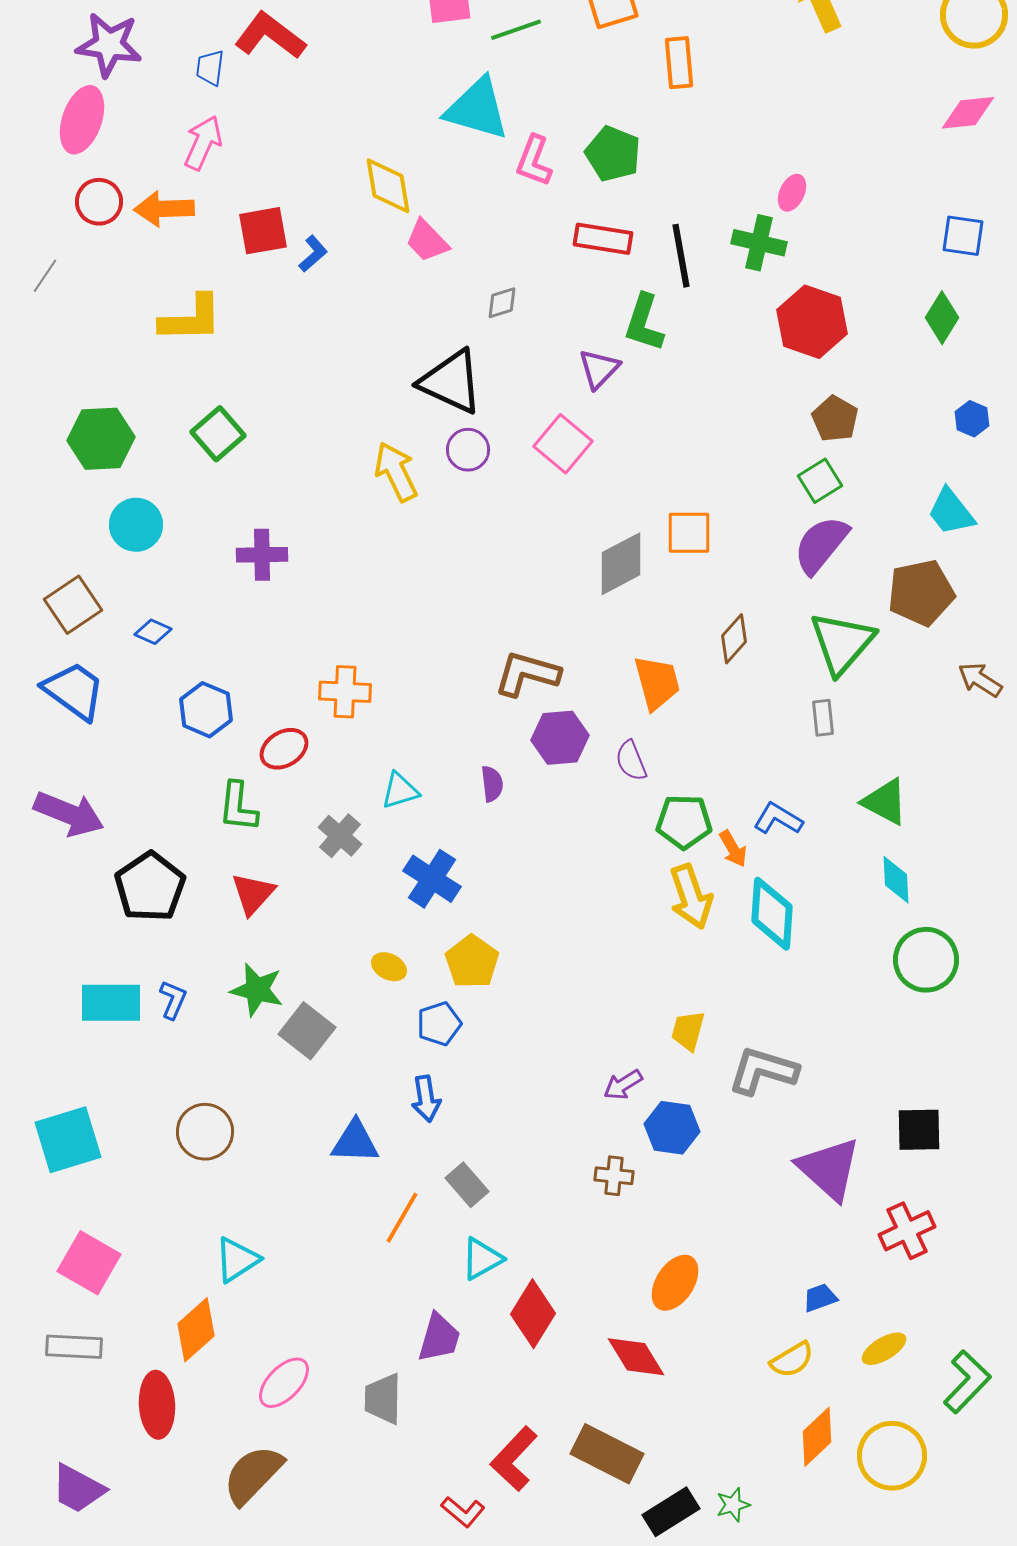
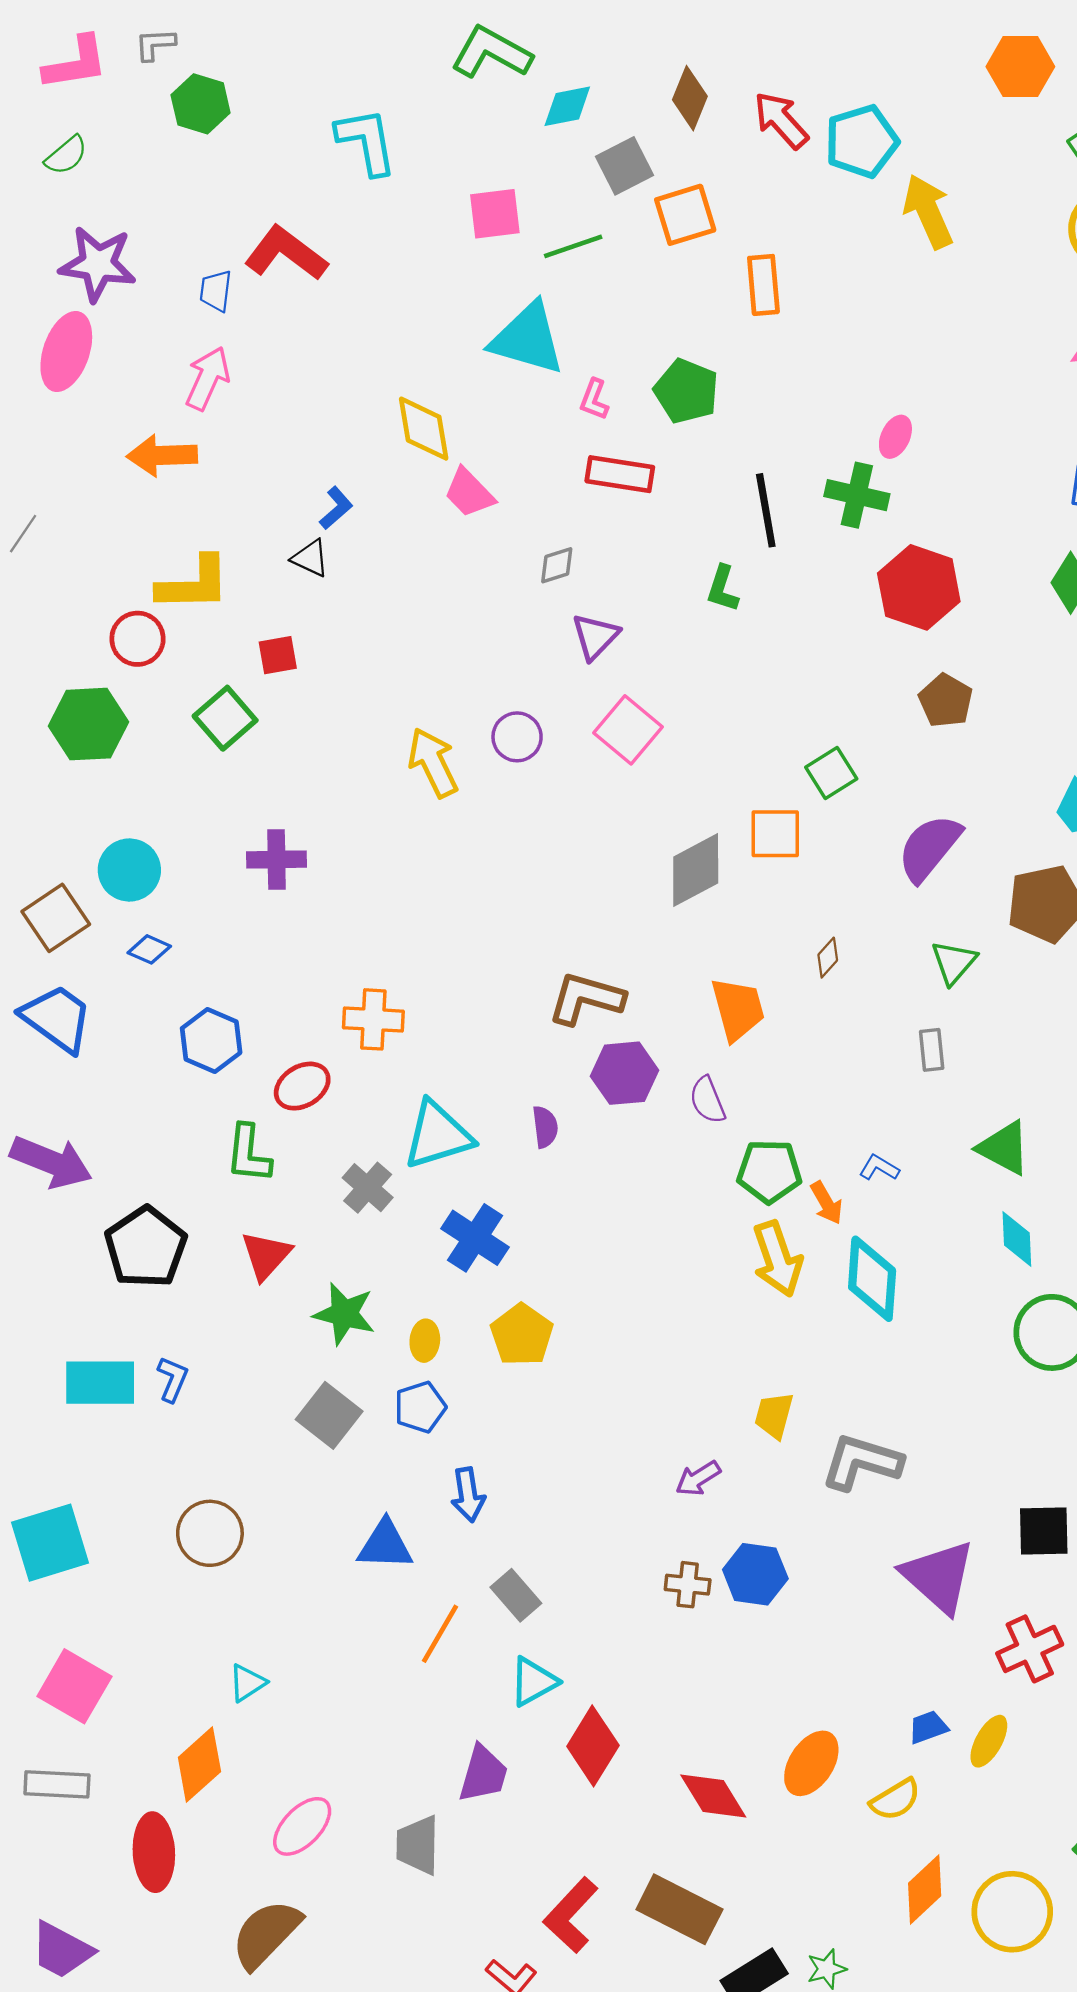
pink L-shape: (534, 161) -> (594, 399), size x0.7
red circle: (99, 202) -> (138, 639), moved
red square: (263, 231) -> (278, 655), moved, size x0.7
red rectangle: (603, 239) -> (620, 474), moved
green L-shape: (644, 323) -> (723, 589), size x0.7
purple triangle: (599, 369) -> (595, 636), moved
black triangle: (451, 382) -> (310, 558), moved, size x0.5
green square: (820, 481) -> (831, 773), moved
cyan circle: (136, 525) -> (129, 870), moved
brown diamond: (734, 639) -> (828, 958), size x0.7
green triangle: (842, 643) -> (954, 962), size x0.6
cyan triangle: (400, 791) -> (438, 1135), size x1.6
blue L-shape: (778, 819) -> (879, 1168), size x0.7
yellow ellipse: (389, 967) -> (425, 1341), turned 68
green star: (257, 990) -> (344, 1314), moved
blue pentagon: (439, 1024) -> (420, 1407), moved
blue hexagon: (672, 1128) -> (755, 1574), moved
cyan triangle: (237, 1260) -> (247, 1683), size x0.7
orange ellipse: (675, 1283) -> (811, 1763), moved
yellow ellipse: (884, 1349) -> (989, 1741), moved, turned -30

